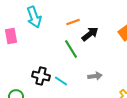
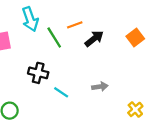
green line: (71, 49) -> (54, 37), moved
black cross: (41, 76) -> (38, 73), moved

